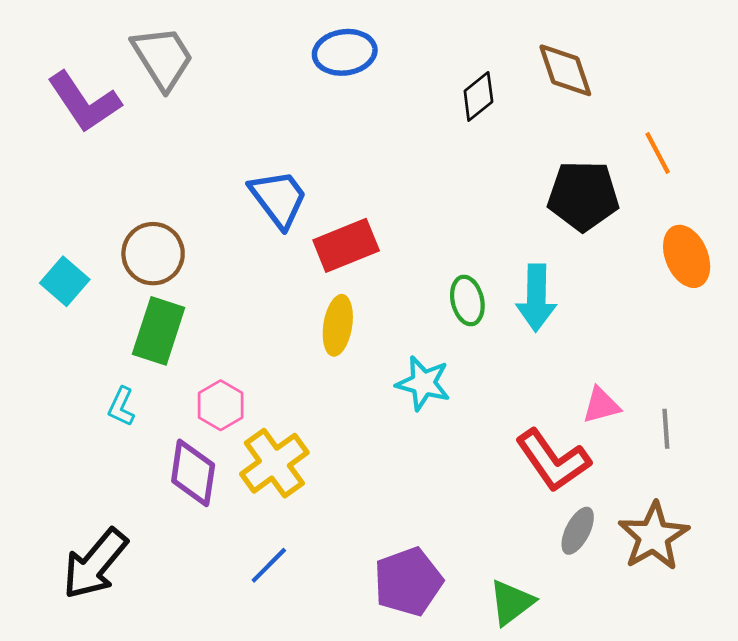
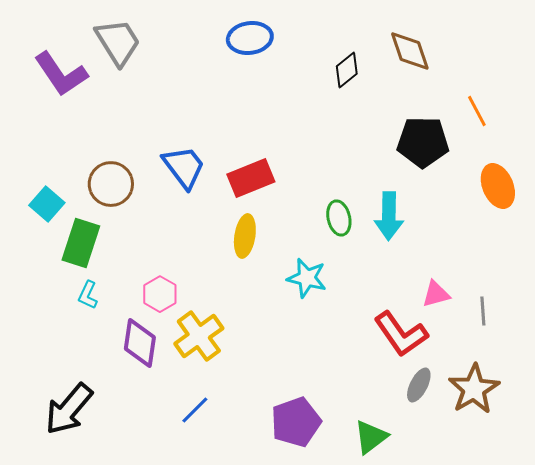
blue trapezoid: (279, 198) -> (184, 167), moved
green rectangle: (159, 331) -> (81, 243), moved

